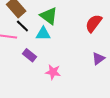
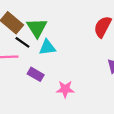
green triangle: (49, 16) -> (37, 28), moved, turned 30

